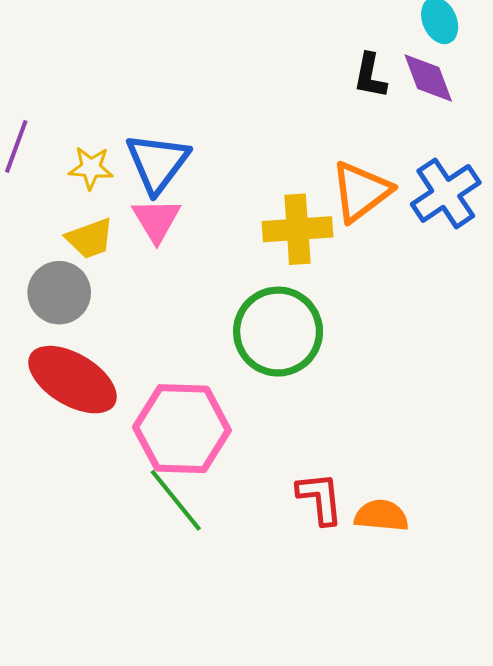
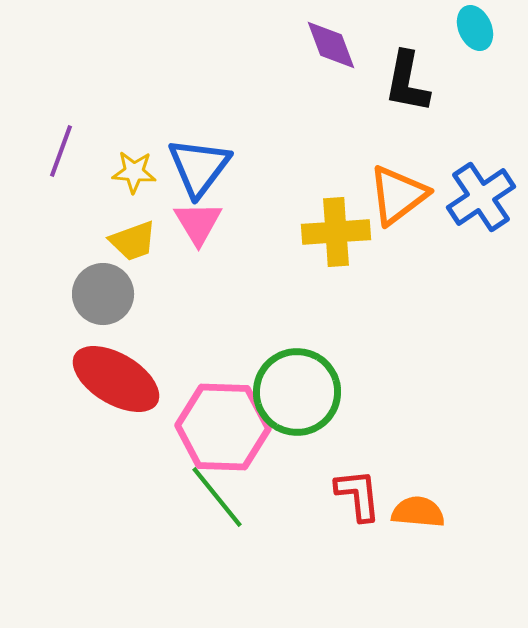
black L-shape: (370, 76) -> (407, 82), size x1.4
purple diamond: (428, 78) -> (331, 45), moved
green circle: (278, 332) -> (297, 392), moved

